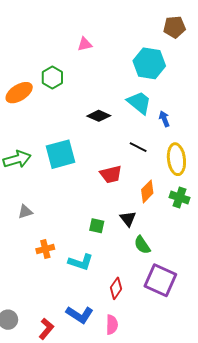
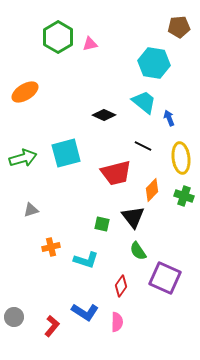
green hexagon: (52, 77) -> (58, 37), moved, size x1.4
red trapezoid: (111, 174) -> (116, 173), size x1.4
black triangle: (128, 219) -> (133, 217), size x1.4
green semicircle: (142, 245) -> (138, 251), moved

